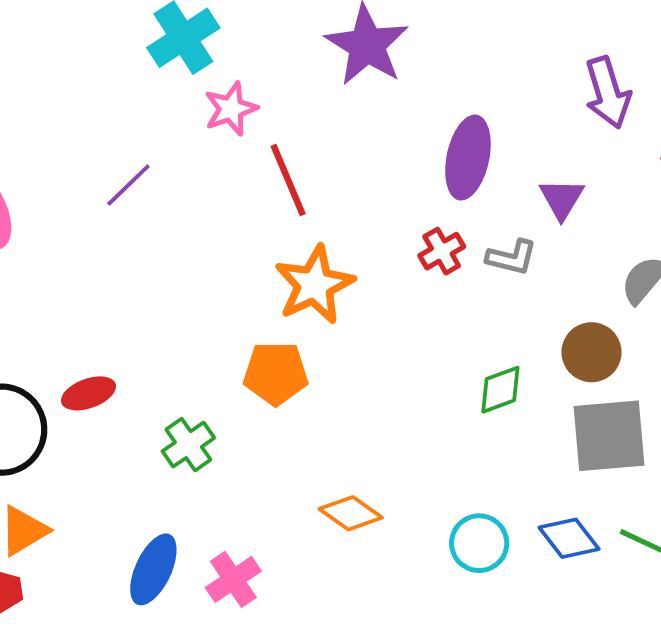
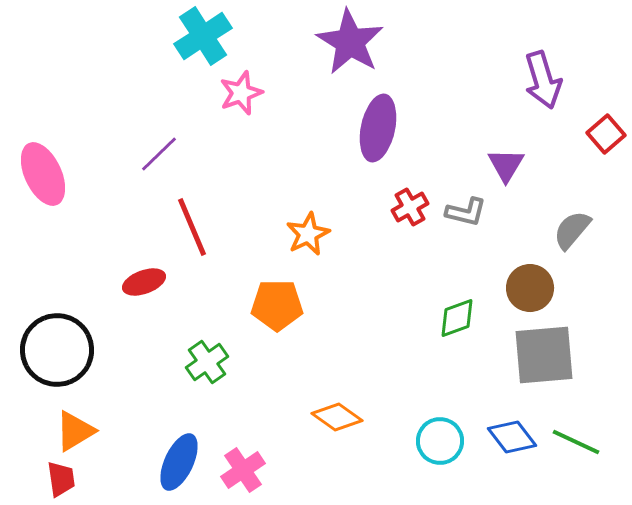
purple ellipse: (468, 158) -> (378, 128), moved
red line: (288, 180) -> (192, 227), moved
orange star: (314, 285) -> (308, 234), size x0.7
red ellipse: (89, 393) -> (144, 282), moved

